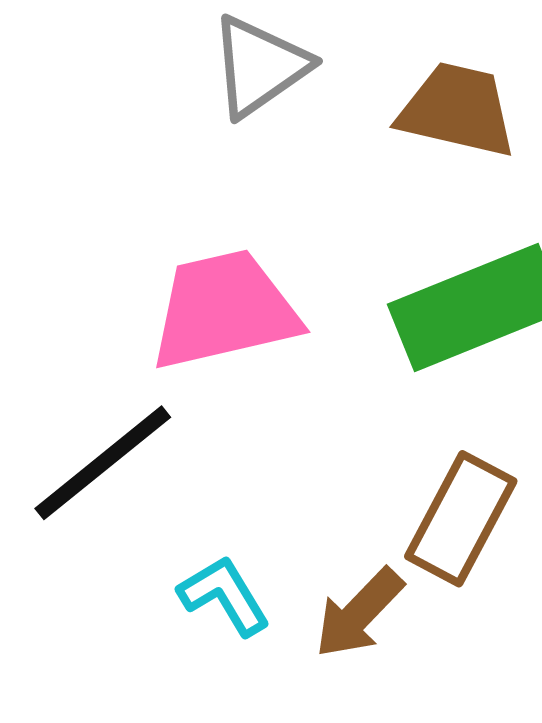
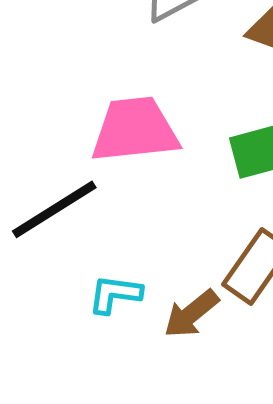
cyan L-shape: (224, 596) -> (115, 294), turned -58

